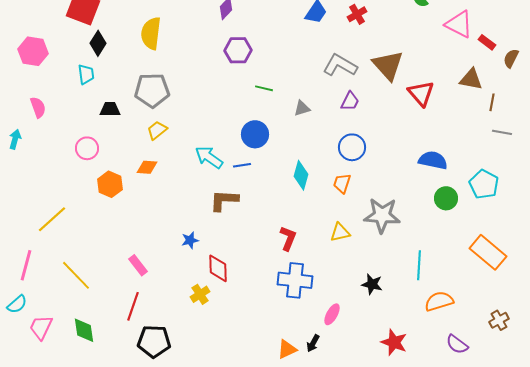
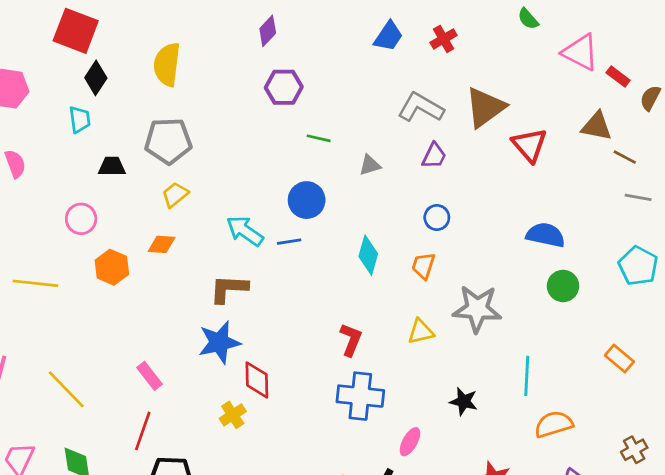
brown triangle: (388, 65) -> (485, 107), turned 36
brown line: (492, 102) -> (625, 157), turned -72
blue circle: (352, 147) -> (437, 217), size x0.7
cyan pentagon: (484, 184) -> (638, 266), moved
brown L-shape: (224, 200) -> (229, 289), moved
yellow line: (52, 219) -> (35, 283), moved, turned 48
blue star: (190, 240) -> (219, 342), size x1.8
orange rectangle: (488, 252) -> (619, 358), size x0.6

